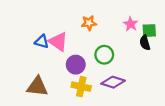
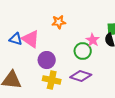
pink star: (131, 24) -> (93, 40), moved
green circle: (104, 55) -> (83, 51), moved

